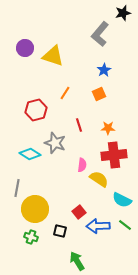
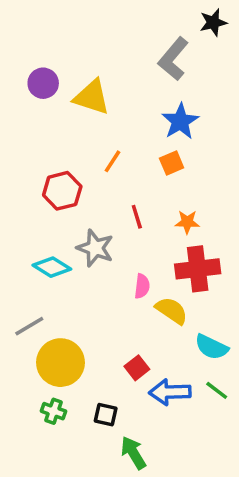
blue star: (104, 70) -> (180, 121), size x1.5
gray line: (17, 188) -> (29, 326), turned 48
black square: (60, 231) -> (106, 415), moved

